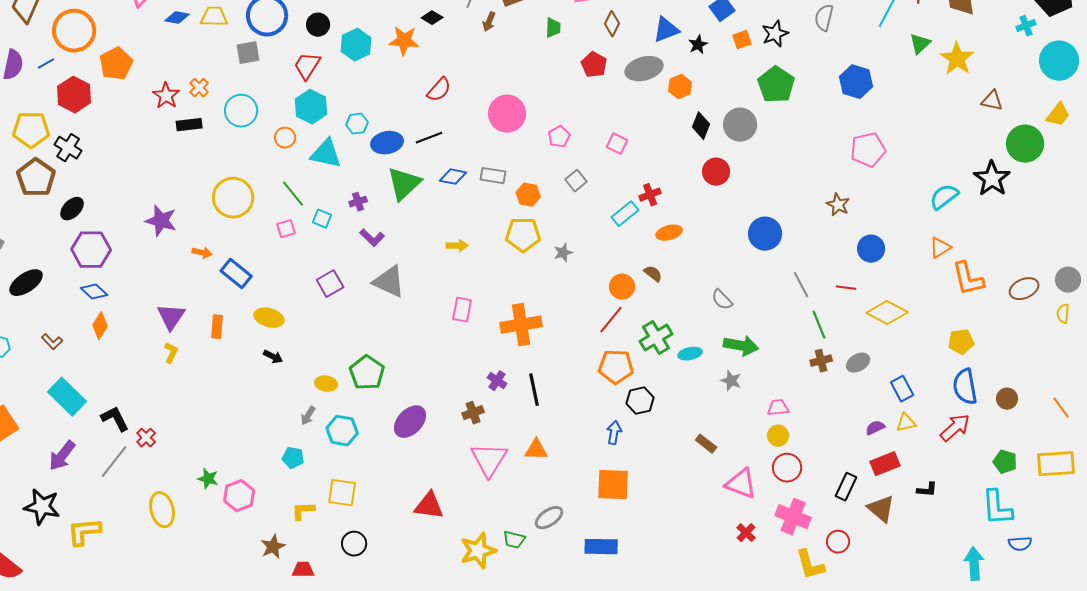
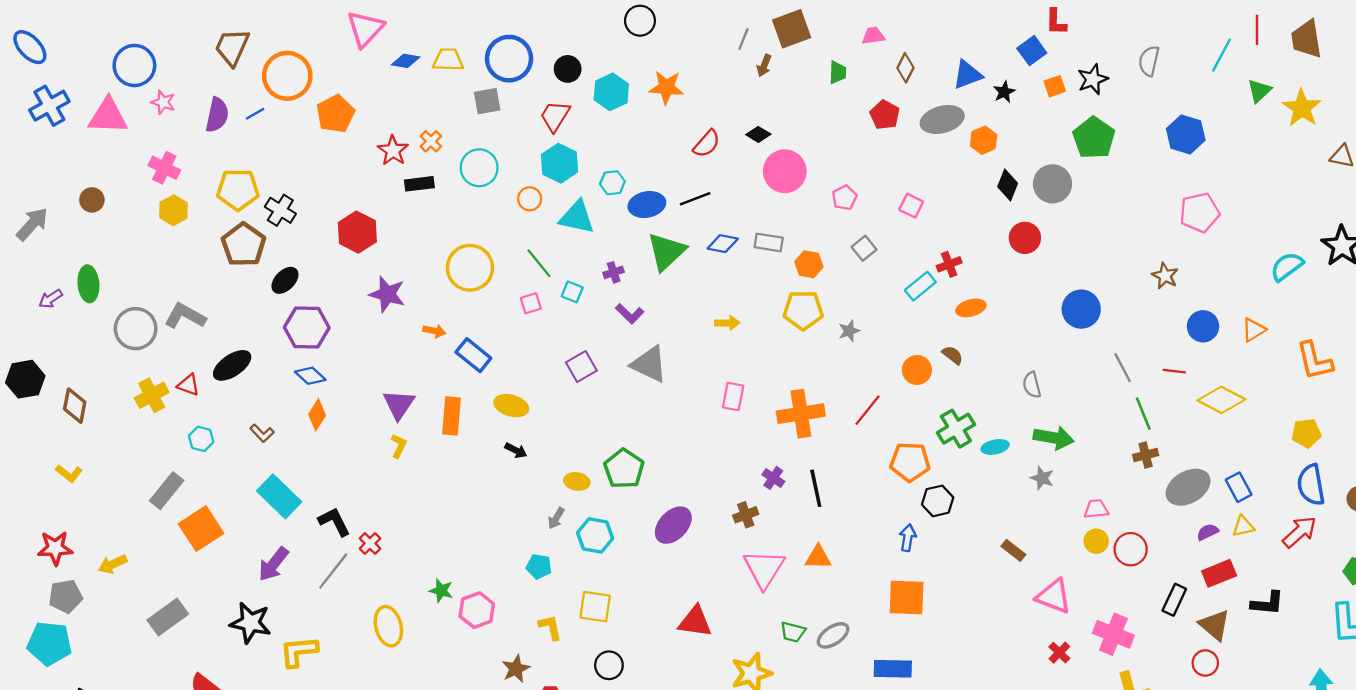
black diamond: (432, 18) -> (758, 134), moved
red hexagon: (74, 95) -> (357, 232), moved
orange triangle: (940, 248) -> (1254, 330), moved
gray semicircle: (722, 300) -> (1032, 385), turned 30
red line: (611, 320) -> (867, 410), moved
orange rectangle: (217, 327) -> (452, 416), size x1.4
gray ellipse: (858, 363) -> (1188, 487), moved, size x1.6
red circle: (787, 468) -> (1131, 549), moved
black L-shape: (927, 490) -> (1267, 603), size x1.4
yellow L-shape: (303, 511) -> (550, 627), turned 80
green trapezoid: (514, 540) -> (793, 632), moved
red circle: (838, 542) -> (1205, 663), moved

